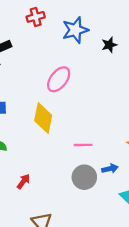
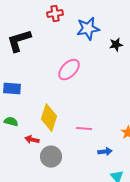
yellow diamond: (43, 118) -> (49, 118), moved
gray circle: (84, 177) -> (51, 157), moved
red arrow: (23, 181) -> (32, 140), moved, turned -120

